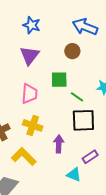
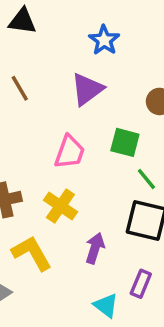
purple rectangle: (90, 157) -> (141, 284), turned -49

